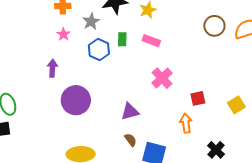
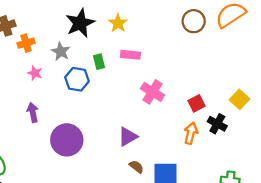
orange arrow: (186, 123) -> (191, 133), turned 36
black cross: (216, 150) -> (217, 124), moved

